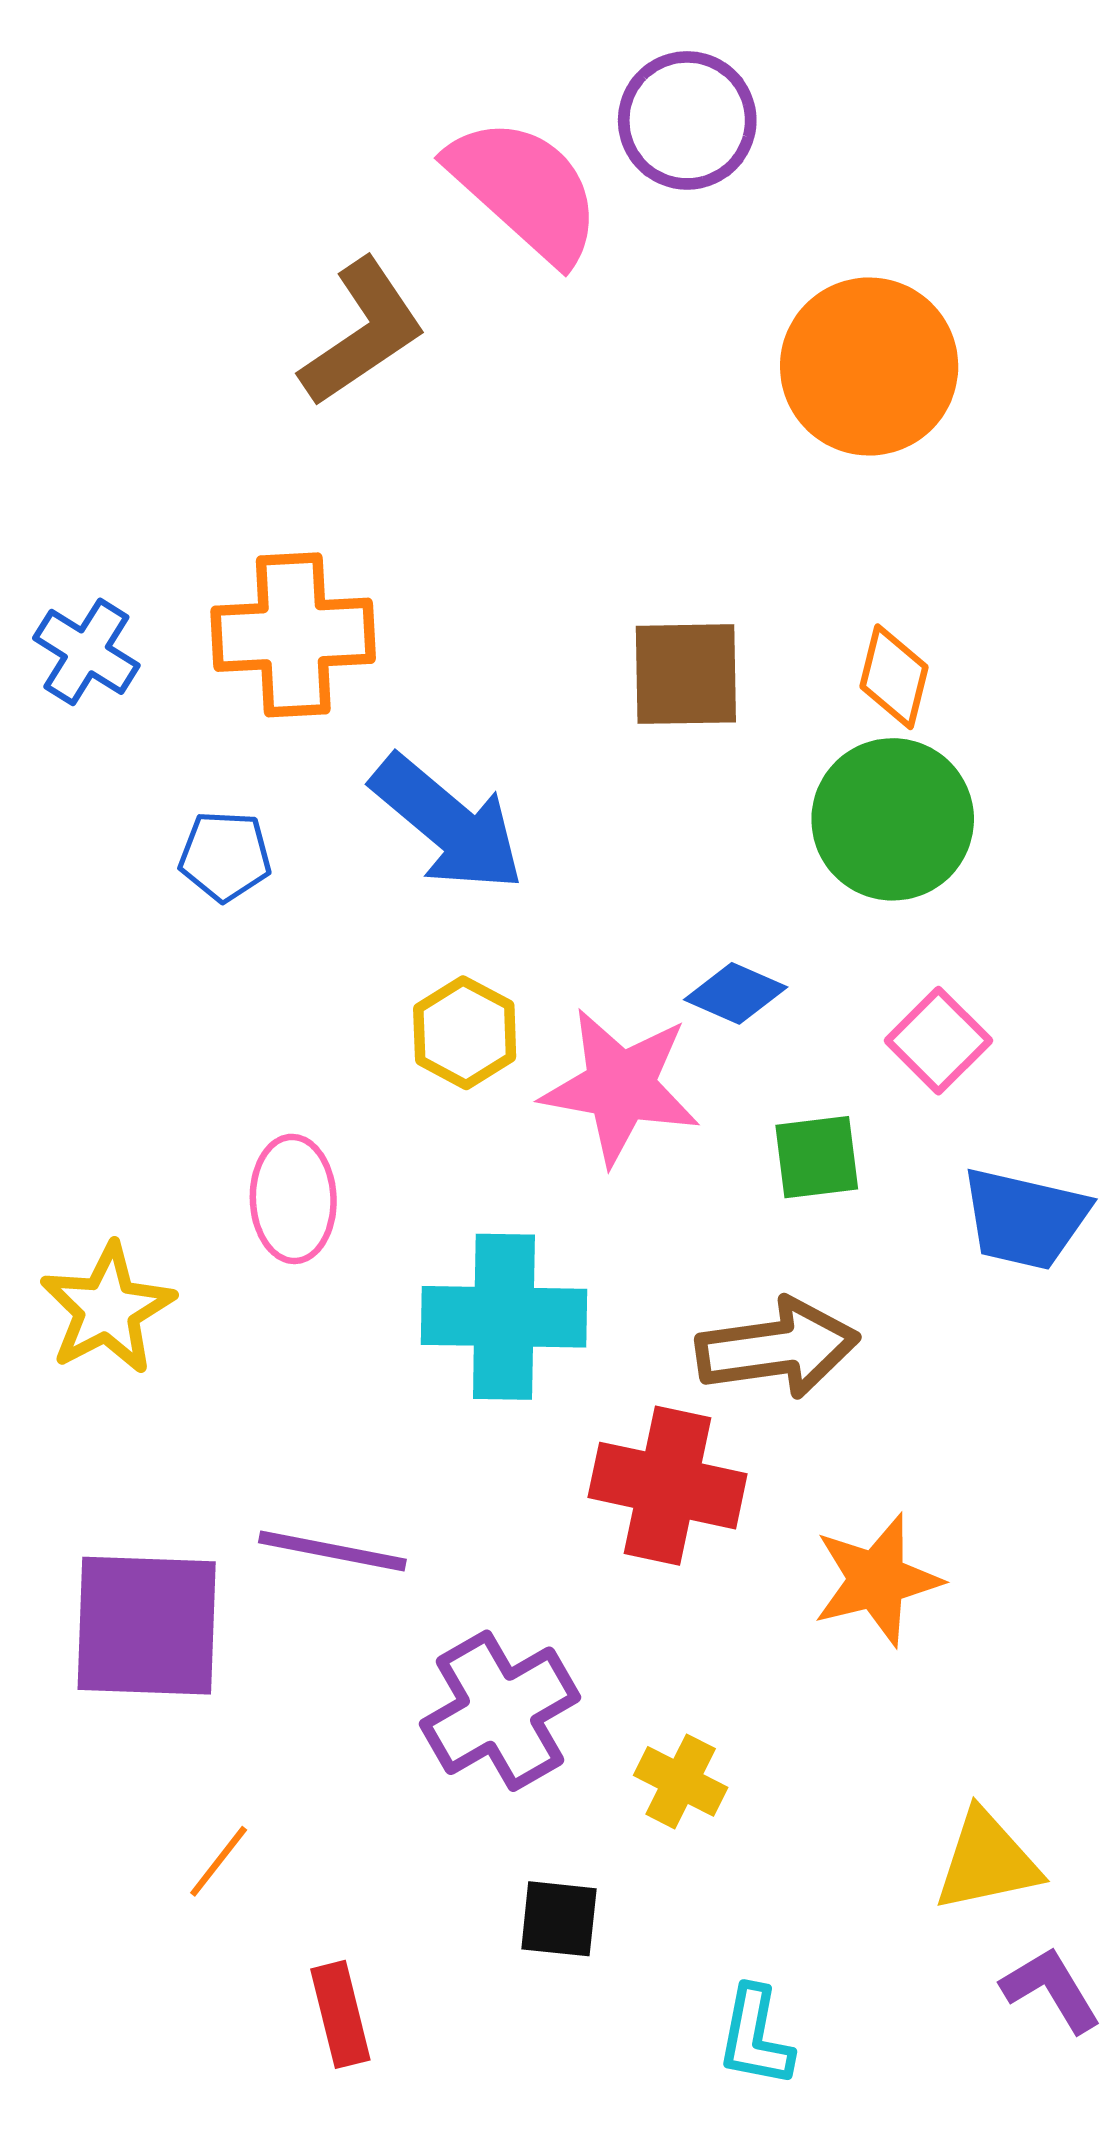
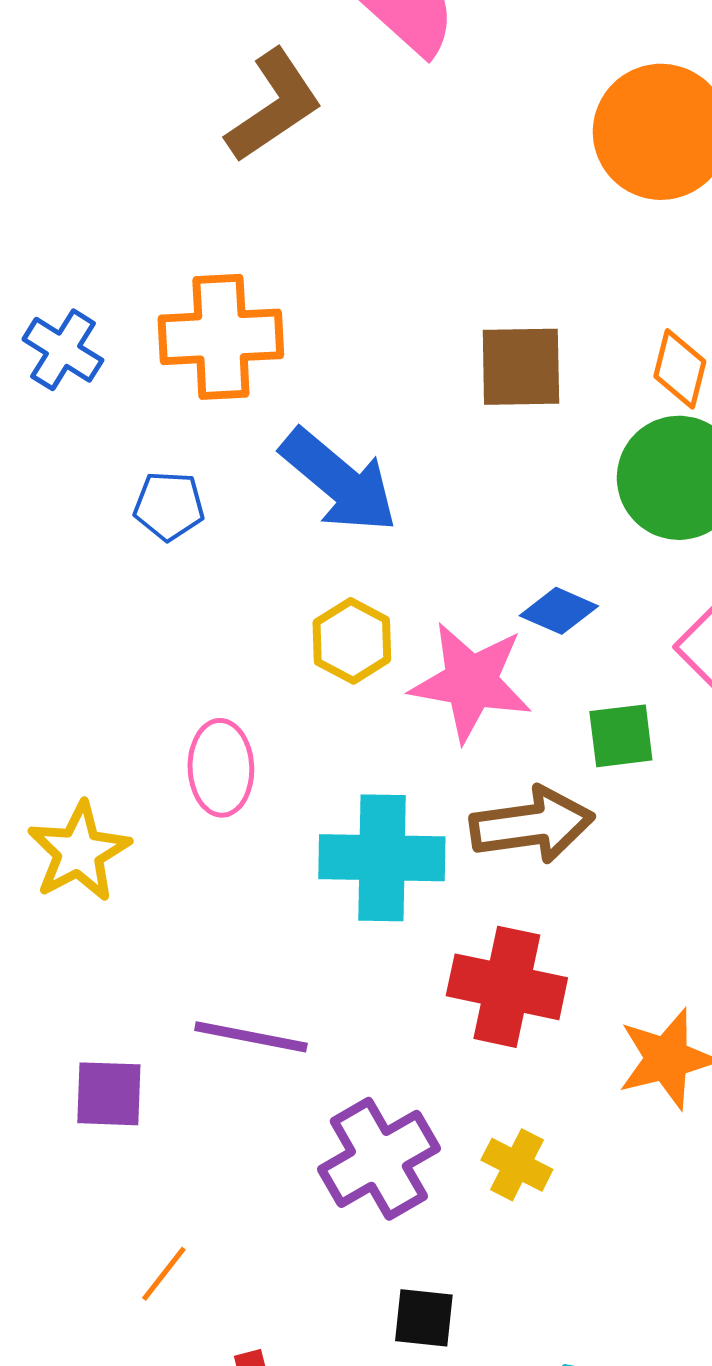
brown arrow: (777, 1348) -> (532, 825), moved
purple square: (147, 1626) -> (109, 1094), size x0.6
yellow cross: (681, 1781) -> (517, 1165), moved

